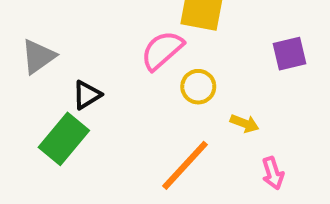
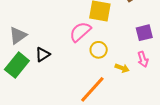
green rectangle: (64, 139) -> (17, 65), moved
pink arrow: (273, 173) -> (143, 59), moved

